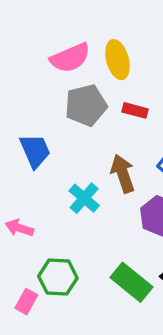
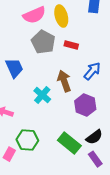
gray pentagon: (86, 105) -> (43, 42), turned -30

